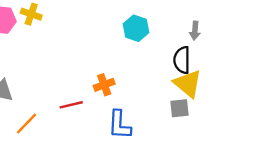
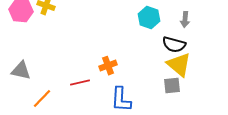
cyan hexagon: (136, 28) -> (149, 18), moved
black semicircle: (182, 60) -> (174, 45), turned -75

